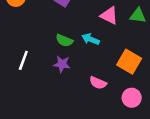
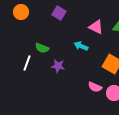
green semicircle: (64, 40) -> (42, 48), moved
pink semicircle: (98, 83) -> (95, 87), moved

